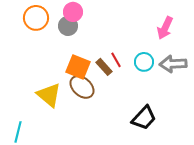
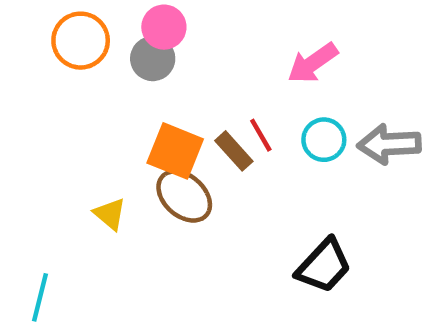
pink arrow: (165, 28) -> (313, 63), moved, turned 30
yellow triangle: (49, 95) -> (110, 214), size x0.6

